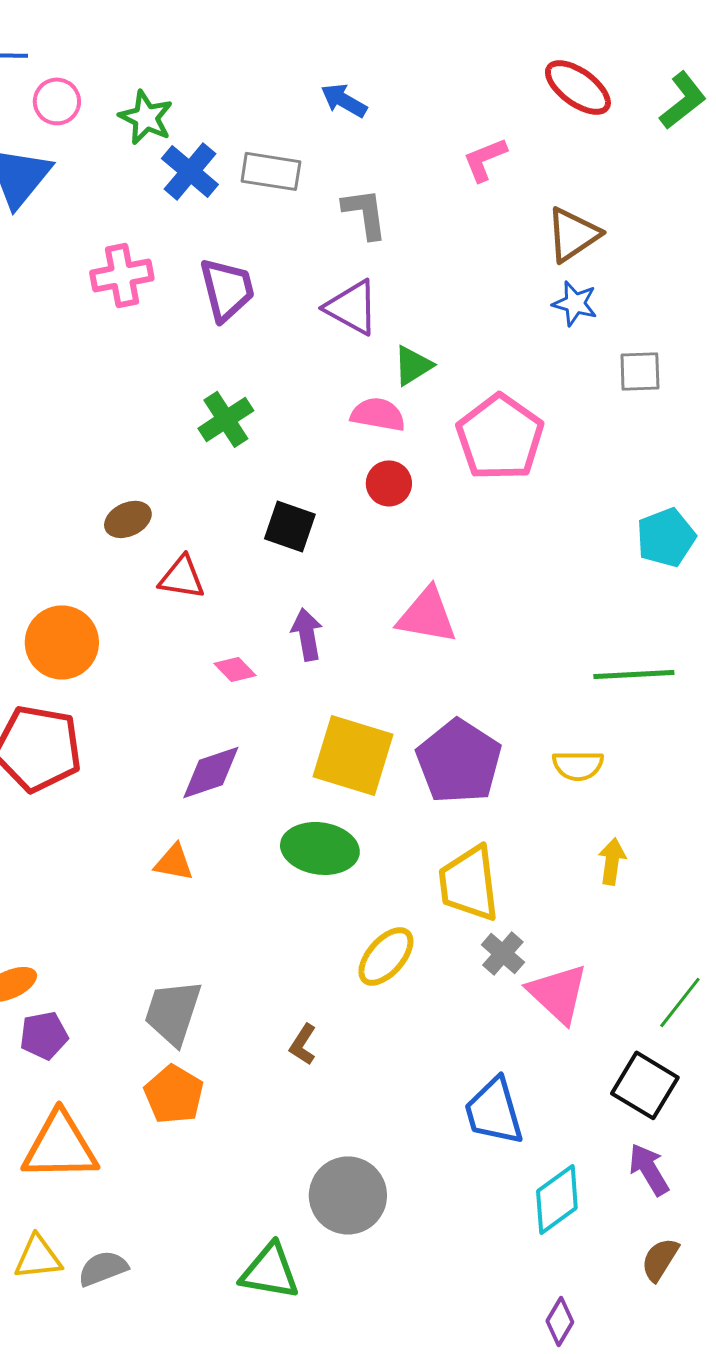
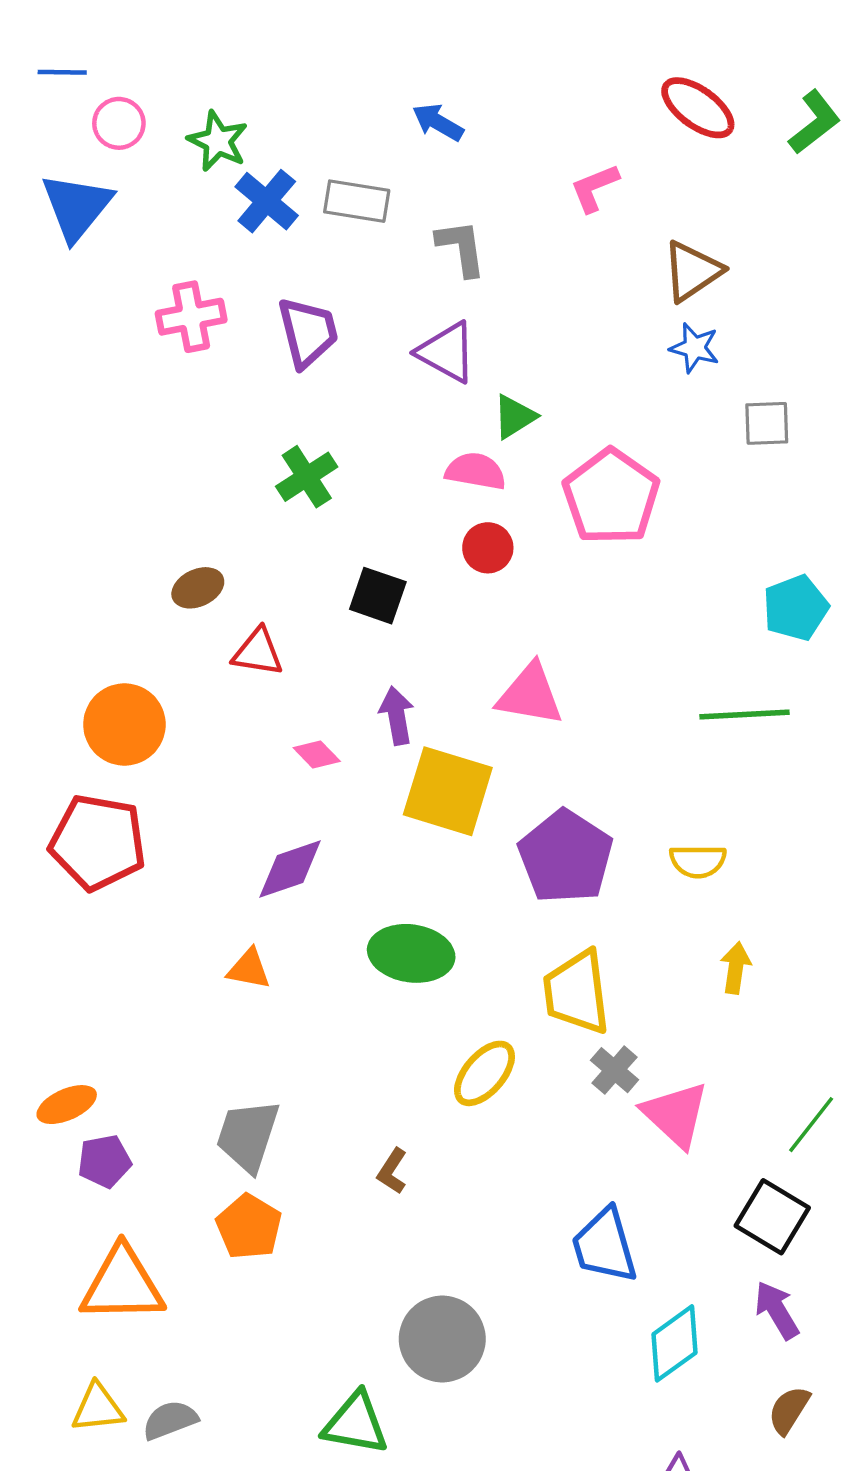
green line: (634, 674) -> (745, 714), moved
yellow square: (353, 755) -> (448, 791), moved

